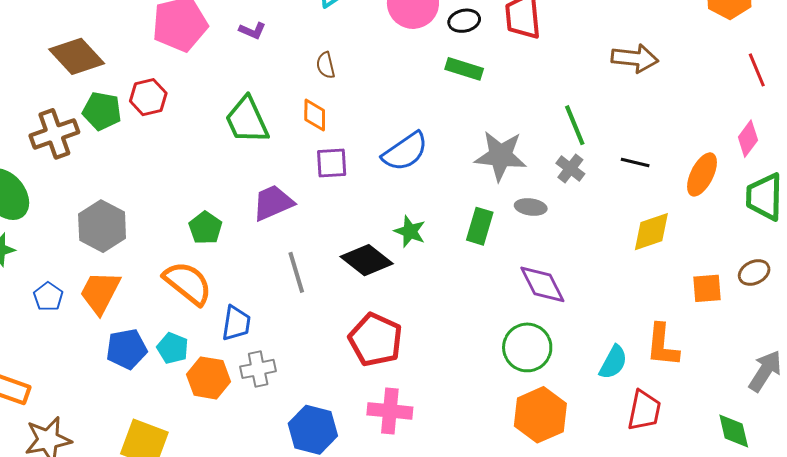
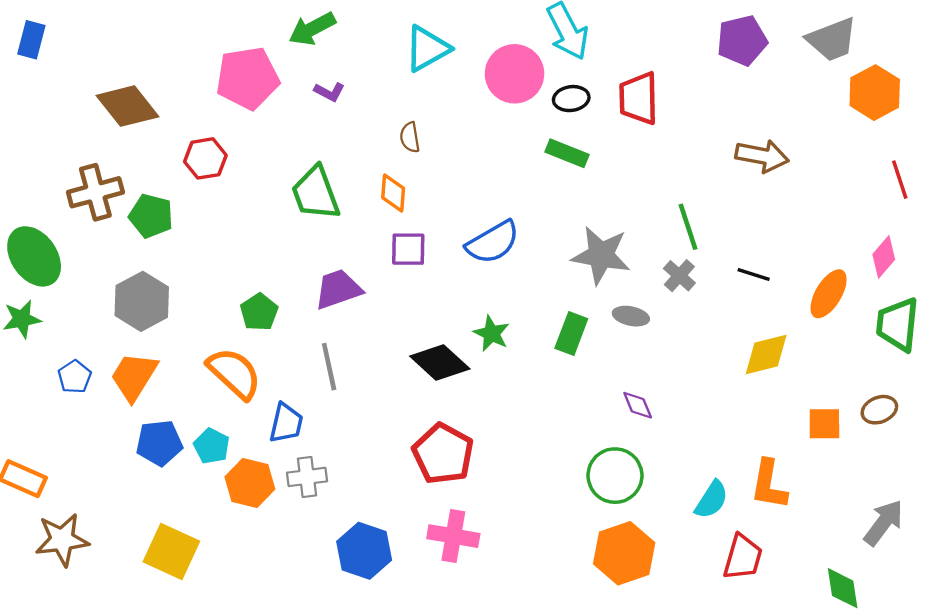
green pentagon: (102, 111) -> (151, 216), moved
gray line: (296, 272) -> (329, 367), moved
purple diamond: (542, 284) -> (638, 405), size x0.6

